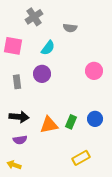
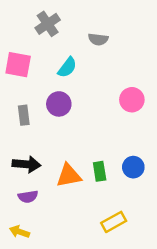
green rectangle: (71, 122) -> (100, 171), turned -32

